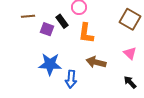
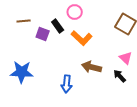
orange L-shape: (86, 33) -> (82, 38), turned -55
blue star: (50, 64) -> (22, 72), moved
black arrow: (130, 82) -> (120, 76), moved

